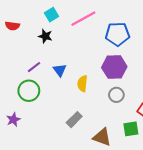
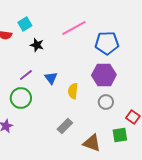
cyan square: (51, 15) -> (25, 24), moved

